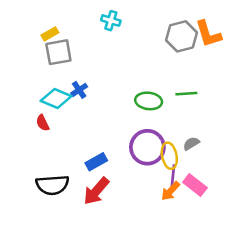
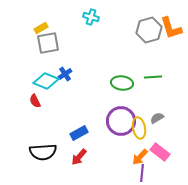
purple line: (173, 175) -> (142, 173), moved
red arrow: (96, 191) -> (79, 157), size x0.7

